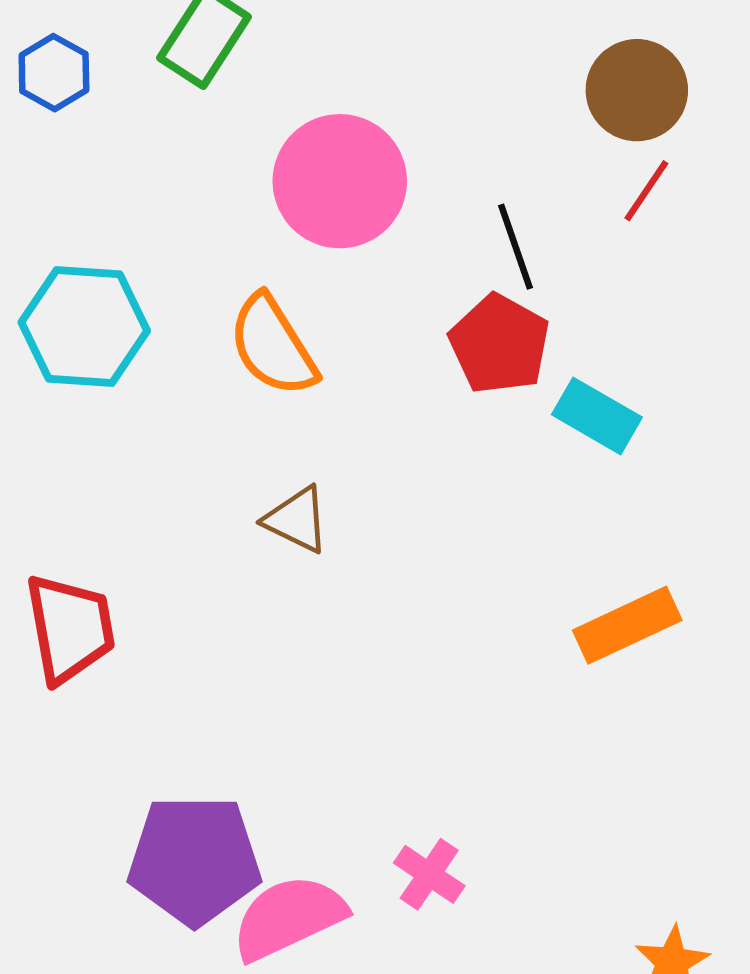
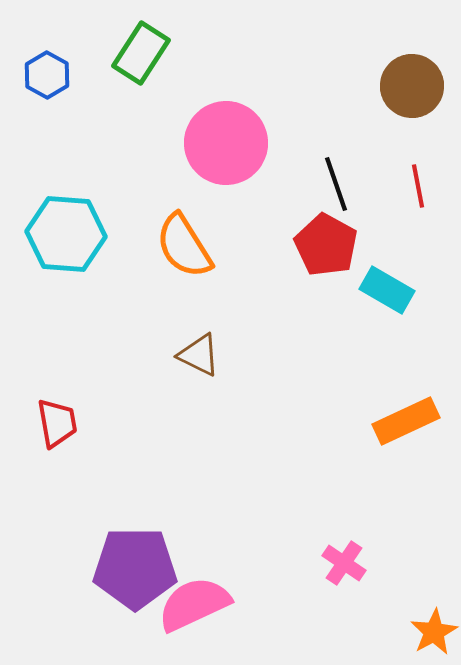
red line: (646, 191) -> (418, 186), moved, turned -45
red trapezoid: (70, 628) -> (57, 423), size x0.7
pink cross: (429, 874) -> (344, 563), moved

